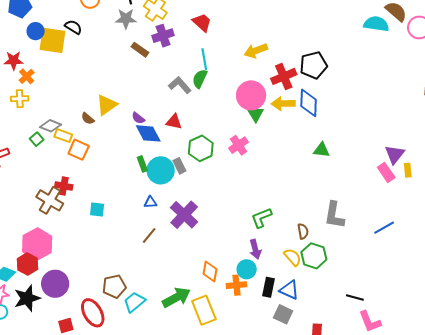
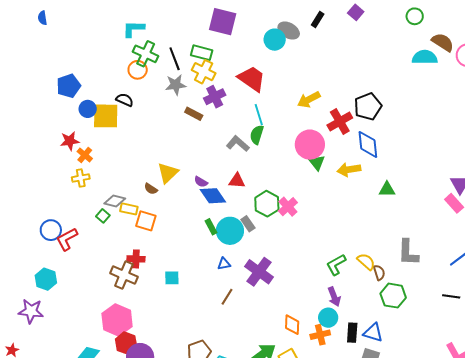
red trapezoid: (202, 22) -> (252, 79), size x1.4
yellow arrow: (283, 104) -> (349, 170), moved
pink cross: (239, 145) -> (288, 207), moved
yellow semicircle: (293, 257) -> (366, 262), moved
red hexagon: (27, 264) -> (126, 343), moved
black line: (355, 297) -> (451, 296), moved

